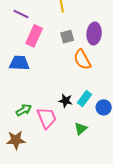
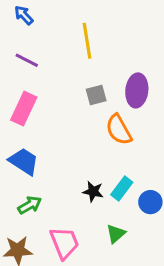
pink rectangle: (34, 36) -> (24, 109), moved
blue trapezoid: (19, 63) -> (24, 161), moved, turned 30
pink trapezoid: (47, 118) -> (64, 243), moved

